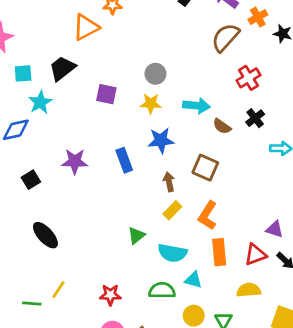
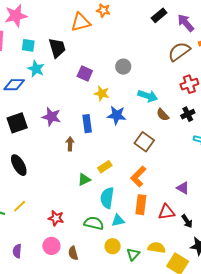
black trapezoid: (62, 68) -> (57, 48), turned 100
cyan star: (40, 102) -> (36, 69), turned -30
yellow star: (151, 104) -> (102, 93), moved
black square: (31, 180) -> (17, 123), size x1.5
brown arrow: (169, 182) -> (70, 144), moved
yellow rectangle: (172, 210) -> (105, 167), moved
purple triangle: (275, 229) -> (183, 188), moved
cyan semicircle: (172, 253) -> (107, 198), turned 75
cyan triangle: (193, 280) -> (118, 220), turned -40
yellow semicircle: (249, 290) -> (157, 248), moved

